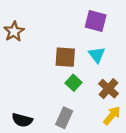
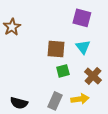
green square: (73, 83) -> (63, 71), turned 32
yellow arrow: (112, 115) -> (80, 99), moved, turned 42

